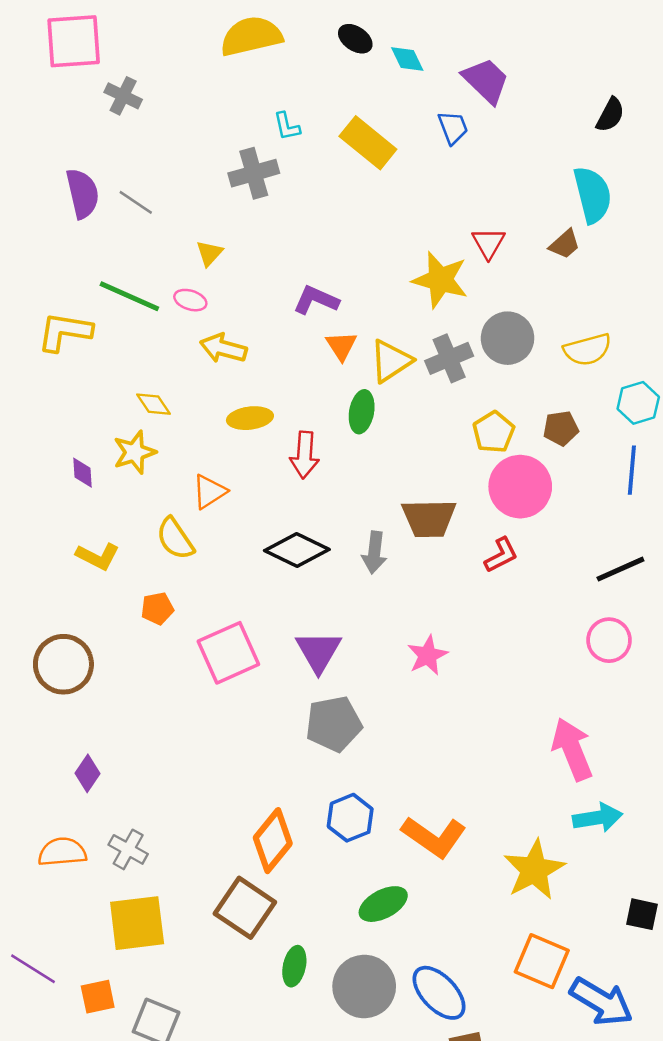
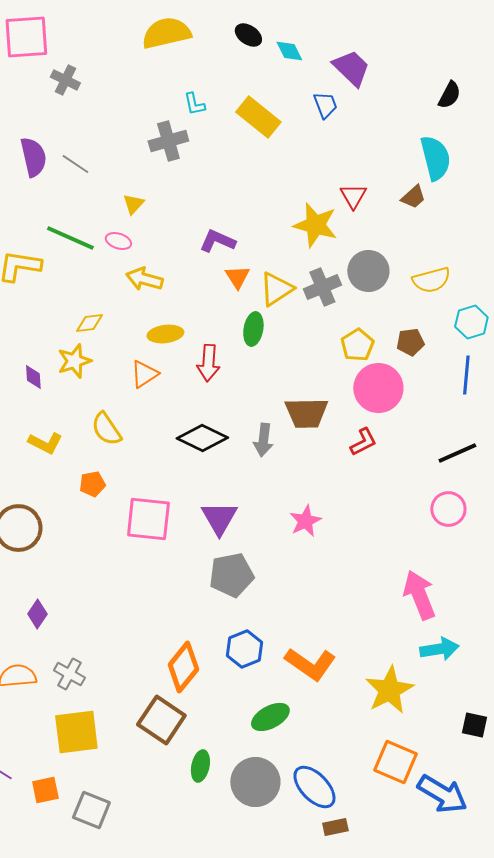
yellow diamond: (154, 404) -> (89, 323), turned -64
orange triangle: (209, 492) -> (144, 374), moved
pink square: (228, 653) -> (148, 519), turned 30

